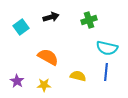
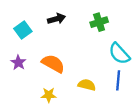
cyan semicircle: (107, 48) -> (119, 54), turned 35
purple star: (17, 81) -> (18, 62), moved

